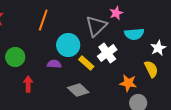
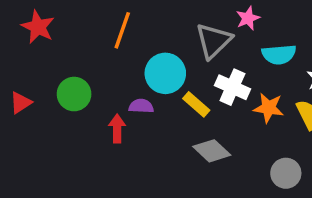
white cross: (107, 53) -> (232, 87), turned -30
orange star: (128, 83) -> (269, 108), moved
red arrow: (28, 84) -> (117, 128), moved
gray diamond: (78, 90) -> (212, 151), moved

